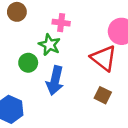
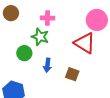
blue arrow: (55, 81) -> (47, 65), size x0.6
brown square: (103, 95) -> (72, 74), moved

